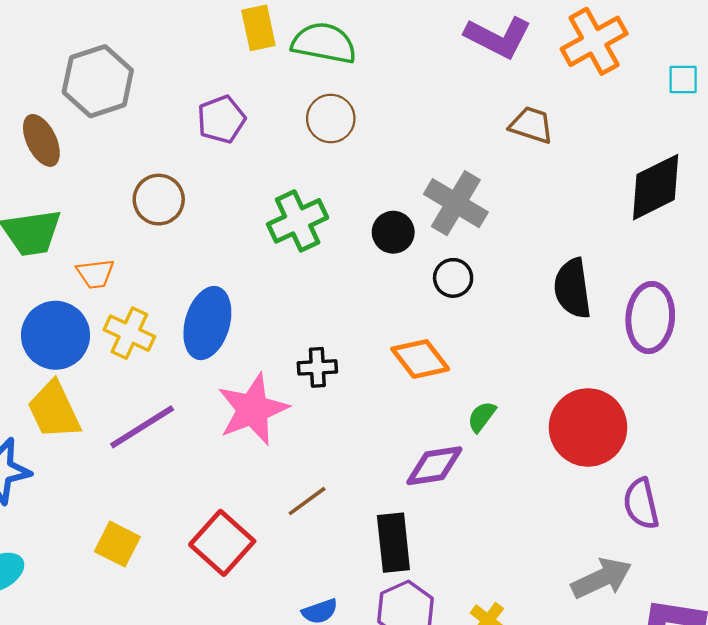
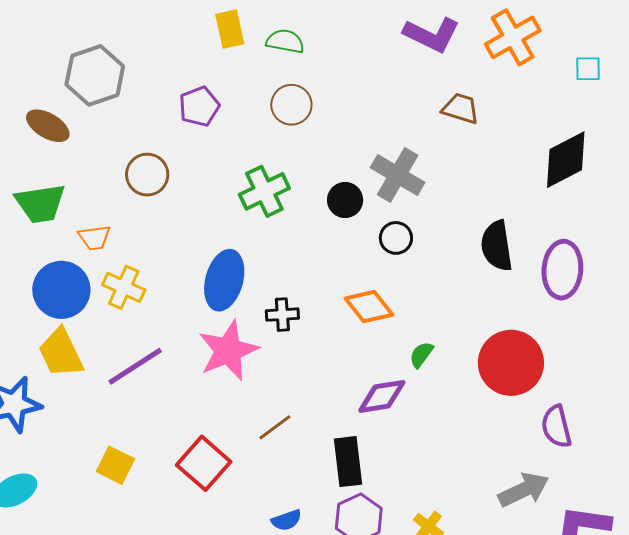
green semicircle: (324, 43) -> (285, 41), size x0.7
brown ellipse: (41, 140) -> (48, 126), turned -33
blue ellipse: (207, 323) -> (224, 280), moved

